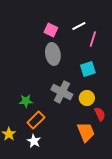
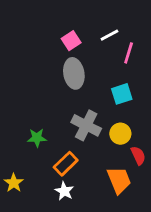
pink square: (51, 30) -> (71, 41), turned 32
orange rectangle: (36, 120) -> (66, 164), moved
white star: (34, 141) -> (64, 191), moved

